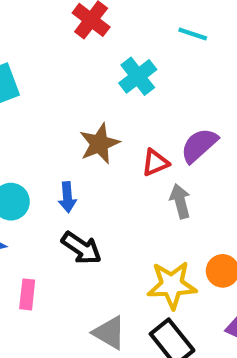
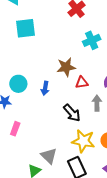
red triangle: (155, 163) -> (82, 83), moved
black arrow: (81, 248) -> (72, 113), moved

